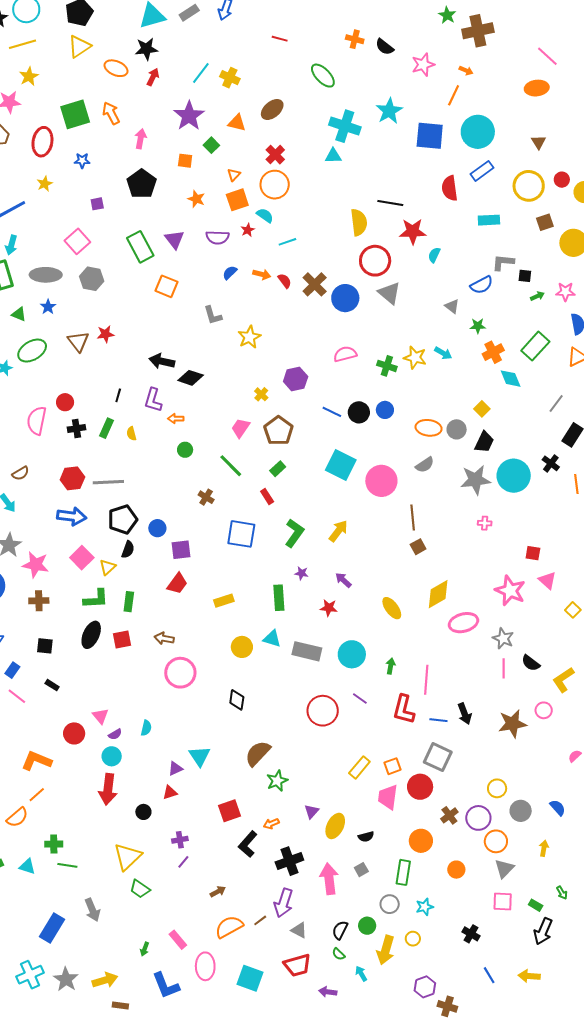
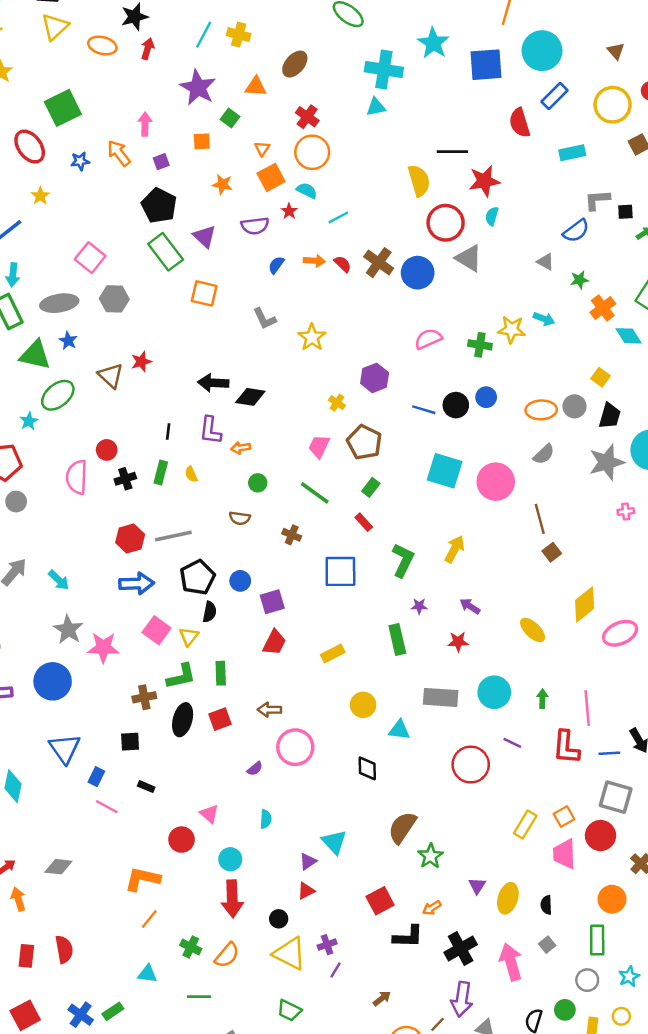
orange arrow: (111, 113) -> (119, 153), moved
red ellipse: (42, 142) -> (30, 147), turned -36
black pentagon: (142, 184) -> (159, 206), moved
purple square: (97, 204) -> (161, 162), moved
cyan semicircle: (434, 255) -> (492, 216), moved
green triangle: (19, 314) -> (35, 355), size x1.8
brown semicircle: (21, 473) -> (240, 518), moved, turned 48
brown cross: (39, 601) -> (144, 697), moved
cyan triangle: (272, 639) -> (399, 730), moved
purple semicircle: (115, 734) -> (255, 769), moved
orange semicircle: (17, 817) -> (227, 955), moved
black semicircle: (366, 837) -> (546, 905), turned 112
green cross: (54, 844) -> (191, 947), moved, turned 36
black L-shape: (248, 844) -> (408, 937), turned -120
yellow triangle: (128, 857) -> (290, 954), moved, turned -40
cyan triangle: (27, 867) -> (147, 974), moved

